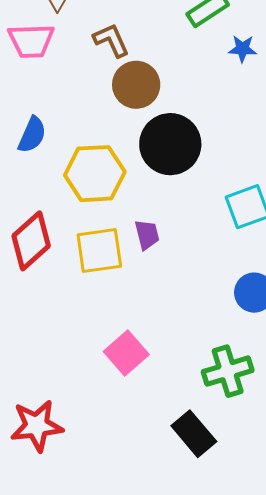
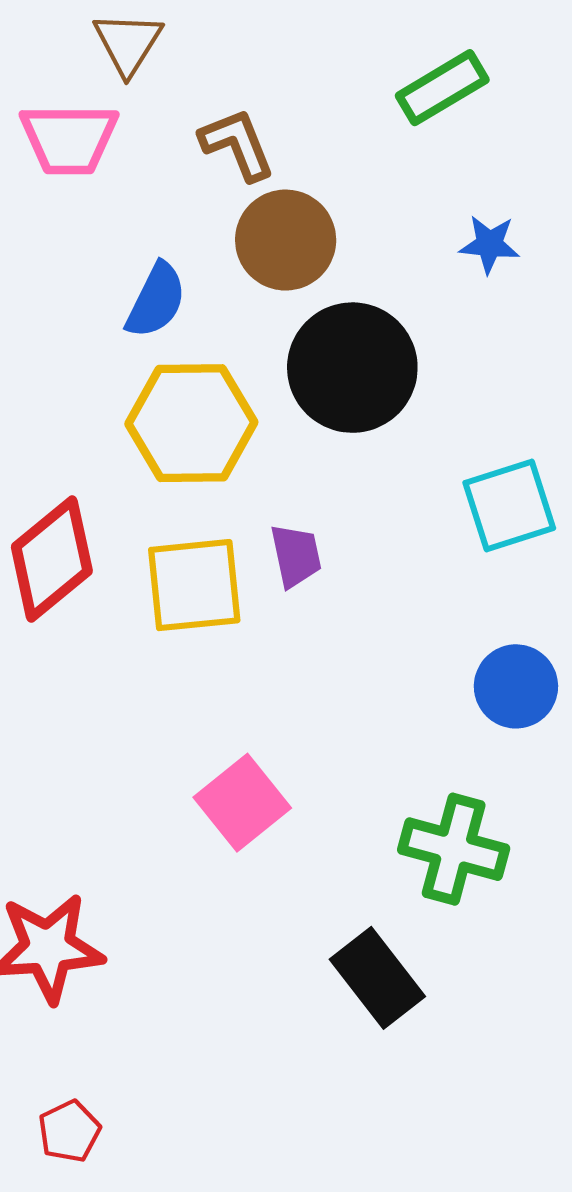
blue star: (242, 49) -> (489, 244), moved
blue semicircle: (32, 135) -> (156, 300), moved
green cross: (228, 371) -> (454, 849), turned 30

